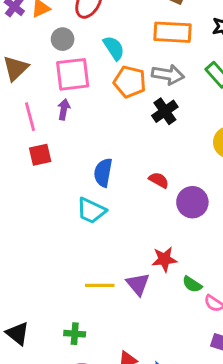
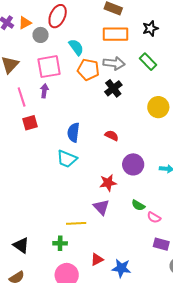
gray circle: (63, 39) -> (41, 35), moved
purple circle: (192, 202) -> (133, 164), moved
red star: (164, 259) -> (108, 183), moved
yellow line: (100, 285) -> (76, 223), moved

